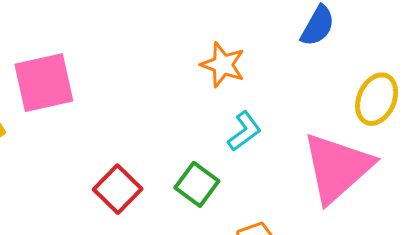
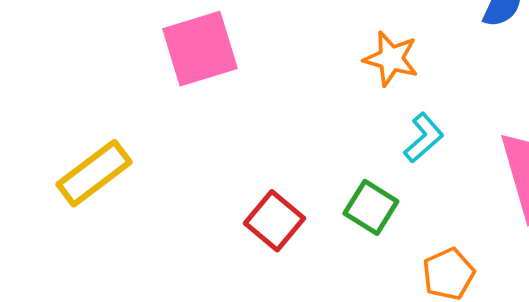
pink square: (44, 83) -> (200, 49), moved

